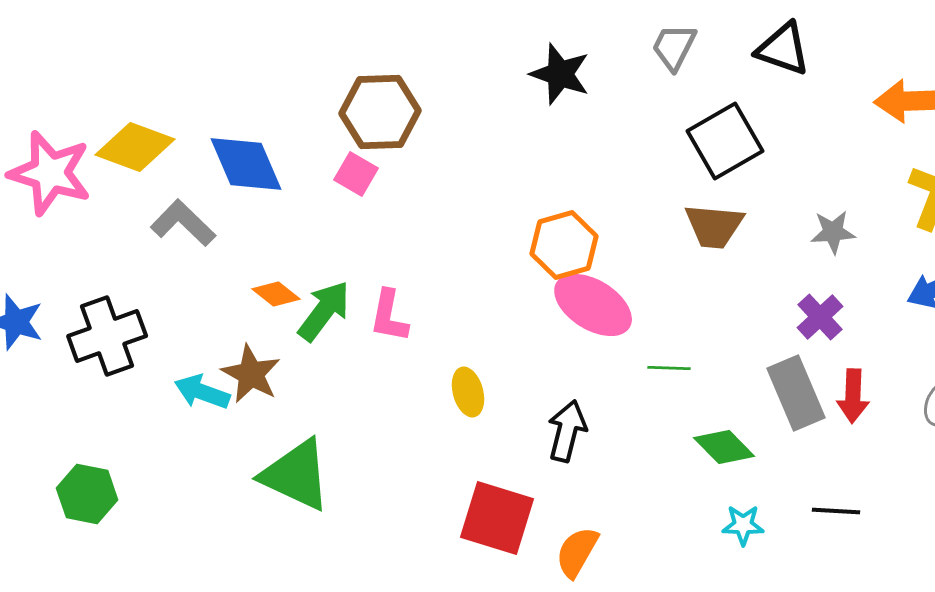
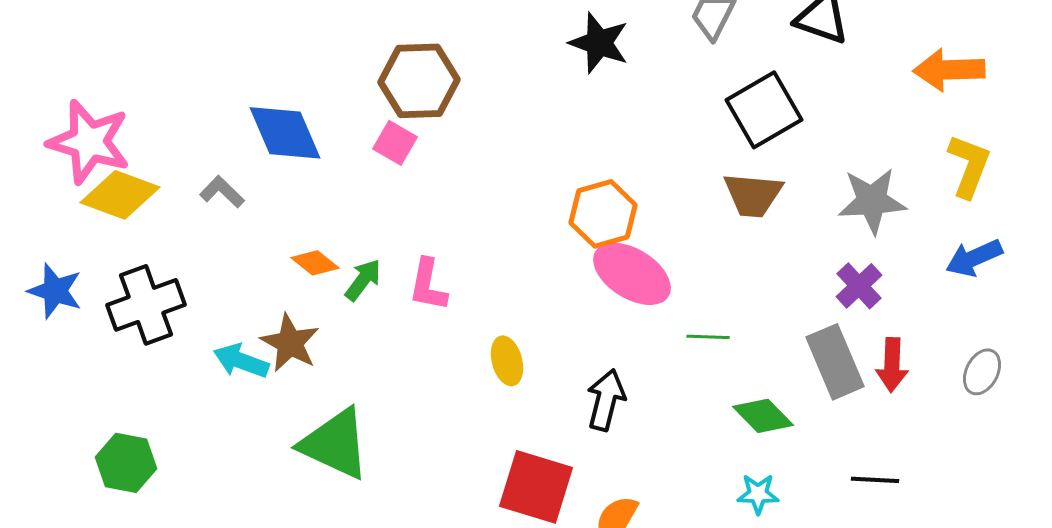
yellow diamond: (135, 147) -> (120, 195), moved
gray L-shape: (183, 223) -> (222, 192), size x0.7
gray star: (833, 232) -> (872, 201), size x1.5
green arrow: (324, 311) -> (363, 280), size x0.7
cyan star: (743, 525) -> (758, 494), moved

